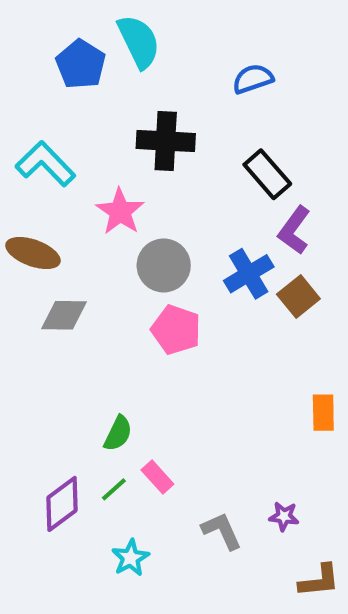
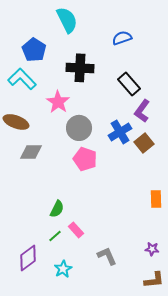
blue pentagon: (81, 64) -> (34, 50), moved
purple diamond: (62, 504) -> (28, 258), moved
purple star: (284, 516) -> (152, 249), moved

